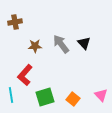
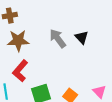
brown star: (35, 46) -> (18, 41), moved, size x1.5

